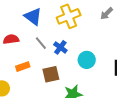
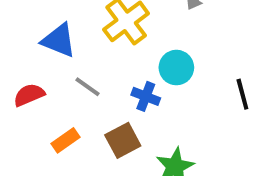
blue cross: (60, 47) -> (146, 96), moved
cyan circle: (87, 60) -> (176, 68), moved

